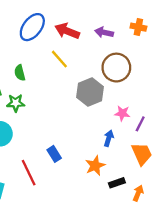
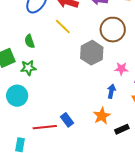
blue rectangle: (54, 154) -> (67, 120), moved
red line: (29, 173) -> (45, 127), turned -65

